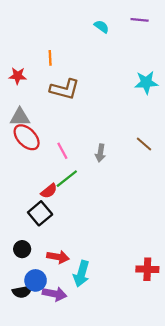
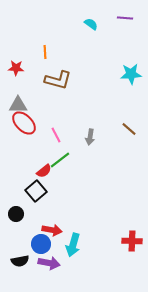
black circle: (22, 249) -> (16, 214), moved
blue circle: (36, 280) -> (41, 244), moved

